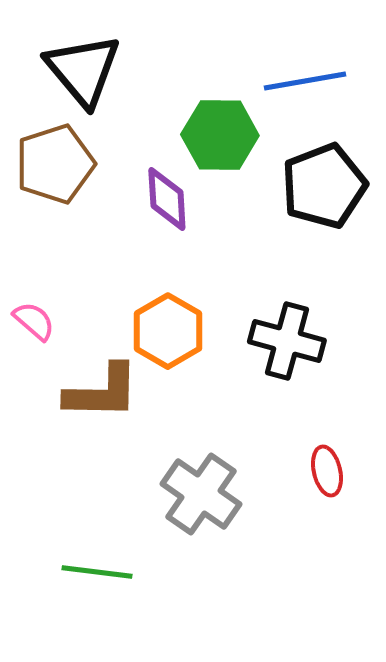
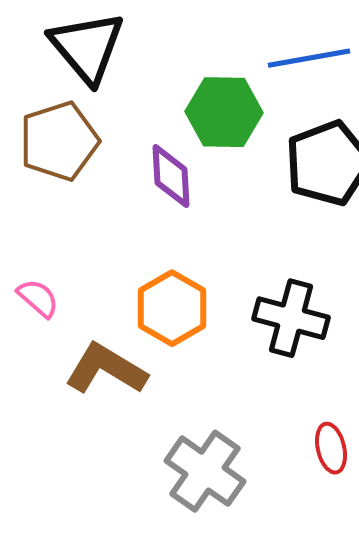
brown L-shape: (102, 392) -> (106, 369), turned -150

